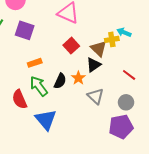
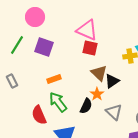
red square: (71, 46) -> (90, 48), moved, turned -35
brown triangle: (99, 49) -> (99, 73), moved
black semicircle: (60, 81) -> (86, 106), moved

